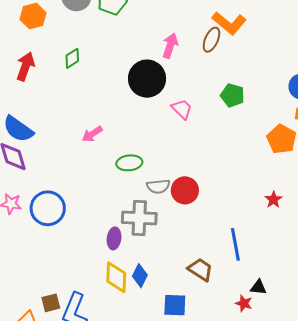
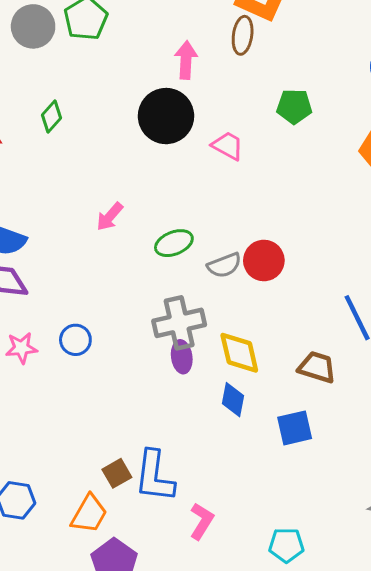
blue circle: (48, 208) -> (75, 340), size x0.6
gray cross: (139, 218) -> (179, 323), moved
yellow diamond: (116, 277) -> (239, 353), moved

